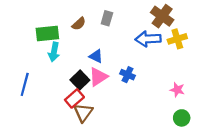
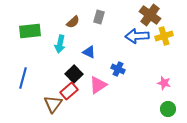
green rectangle: (47, 33) -> (30, 31), moved
cyan arrow: (54, 52) -> (60, 44), moved
pink triangle: (98, 77) -> (98, 85), moved
brown triangle: (83, 113) -> (53, 104), moved

